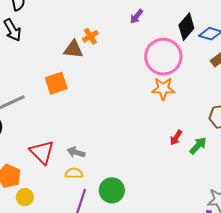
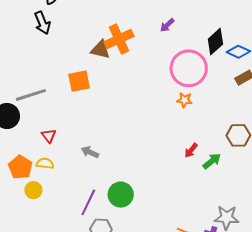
orange cross: (90, 36) -> (119, 39), size x1.8
orange star: (163, 89) -> (185, 100), size x0.7
red triangle: (42, 152) -> (49, 136), moved, size x0.6
yellow semicircle: (74, 173) -> (45, 163), moved

